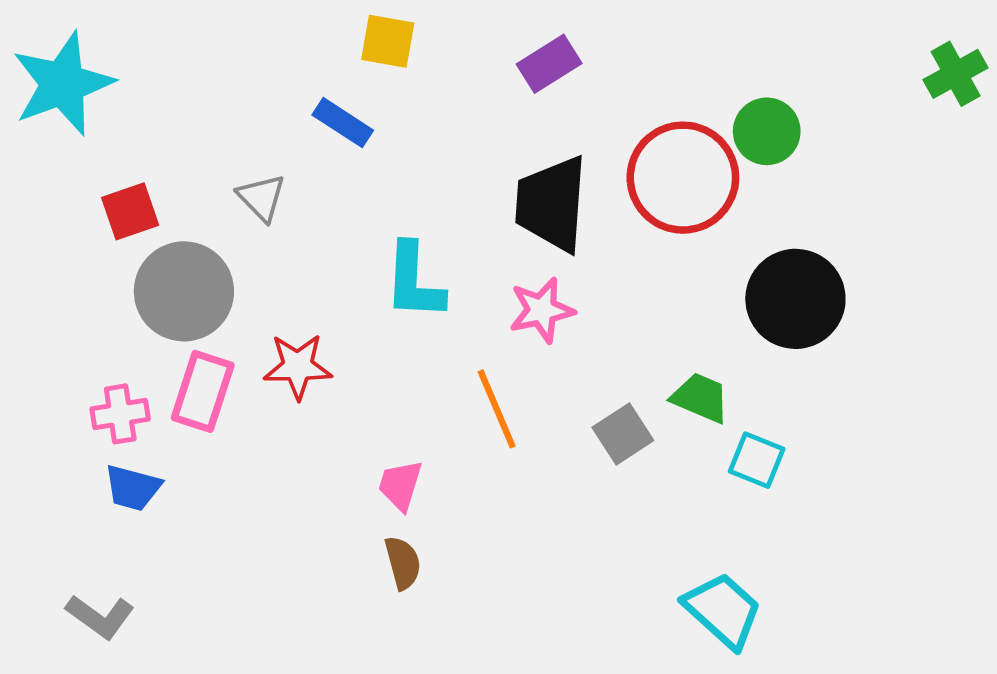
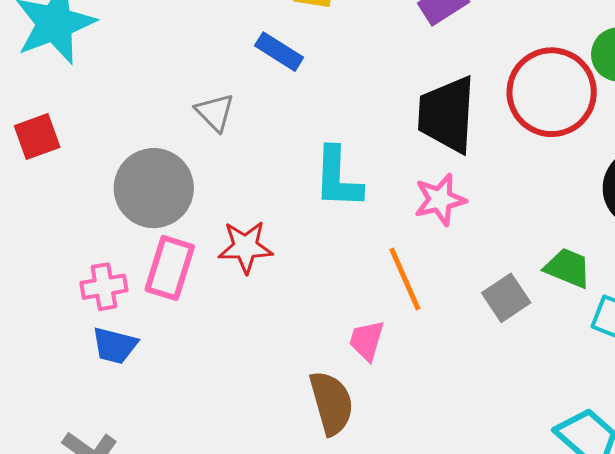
red square: (130, 211) -> (37, 136), moved
pink trapezoid: (400, 485) -> (367, 340), moved
brown semicircle: (403, 563) -> (331, 403), size x1.5

